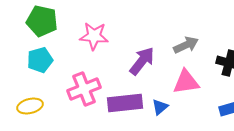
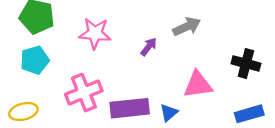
gray arrow: (186, 45) -> (187, 27), moved
purple arrow: (142, 61) -> (149, 47), moved, size x0.6

